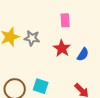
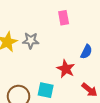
red star: (62, 48) -> (66, 69), moved

